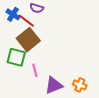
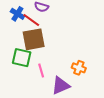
brown square: (28, 40) -> (34, 39), turned 30
orange cross: (80, 85) -> (79, 68), moved

